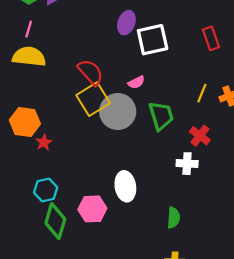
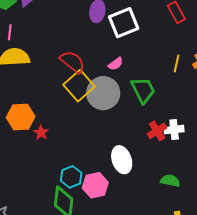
red cross: (200, 136) -> (157, 131), moved, turned 30
cyan hexagon: (46, 190) -> (71, 177), moved
green semicircle: (174, 218) -> (170, 181), turned -72

